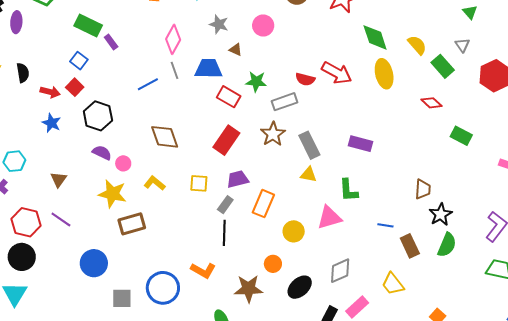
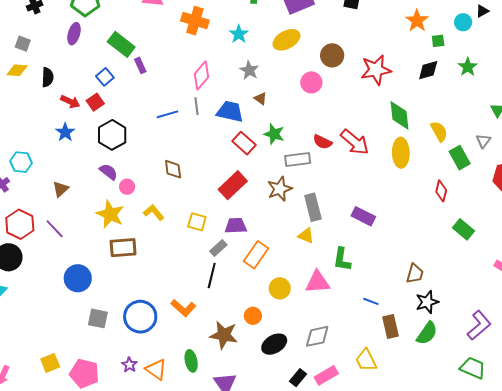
purple ellipse: (16, 22) -> (74, 34), moved
pink circle: (263, 26) -> (311, 82), moved
red diamond: (431, 103) -> (441, 191), turned 50
brown diamond: (165, 137) -> (173, 169), size x0.7

